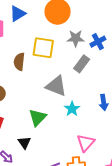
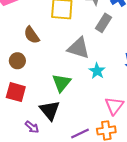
brown semicircle: (19, 62) -> (32, 35), moved, turned -36
black triangle: (24, 143) -> (50, 110), size x1.5

